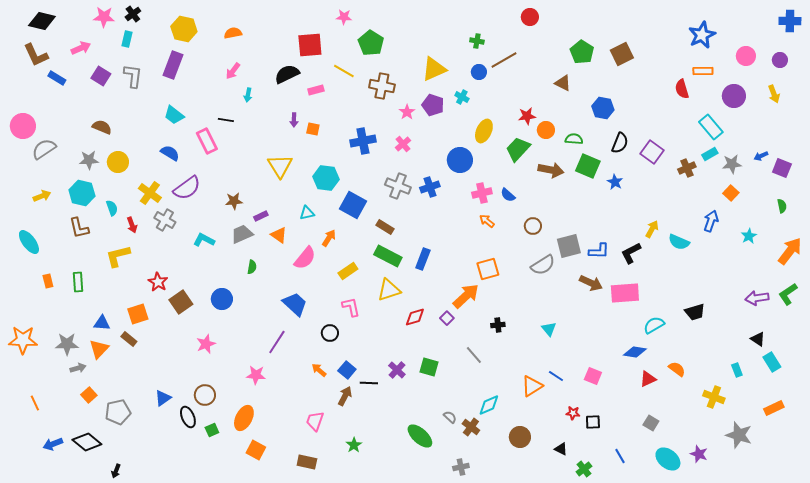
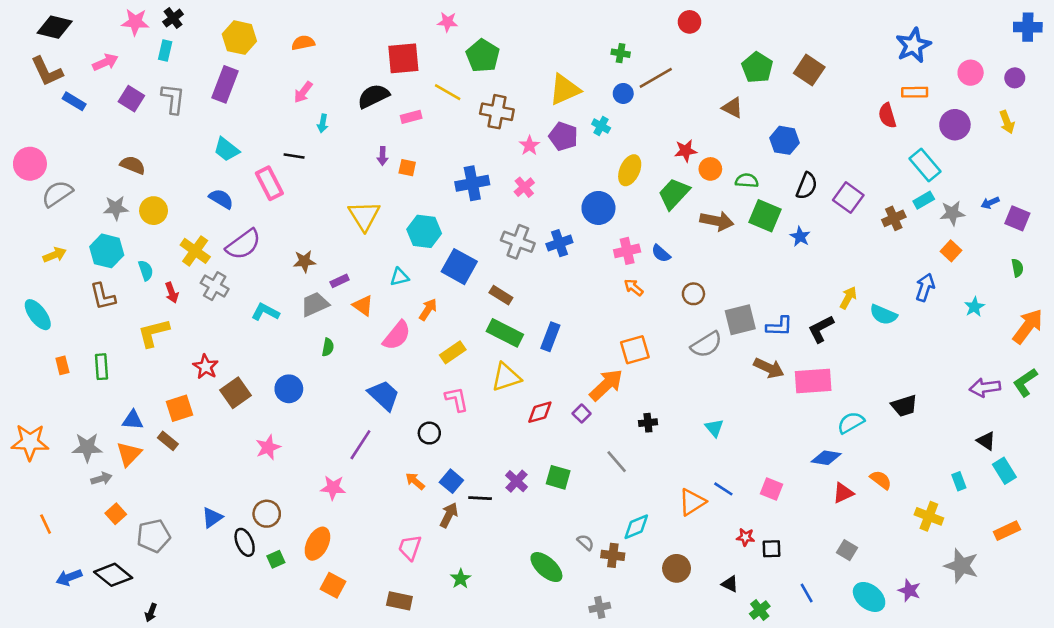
brown square: (622, 54) -> (809, 70), turned -30
brown cross: (471, 427) -> (613, 555), turned -30

